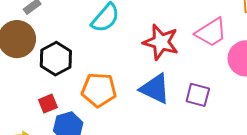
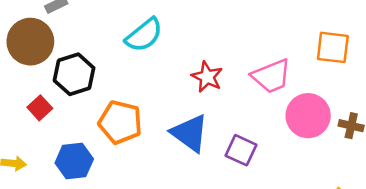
red star: (161, 42) -> (207, 77), size x0.7
red square: (48, 104) -> (40, 108), moved, turned -30

